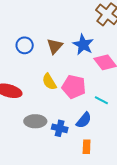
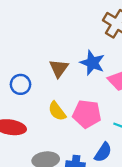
blue circle: (25, 45) -> (21, 84), moved

